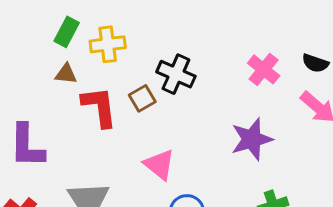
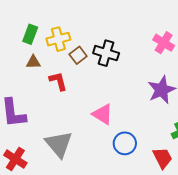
brown square: (142, 98) -> (78, 55), moved
red L-shape: (99, 107) -> (58, 81), size x0.7

